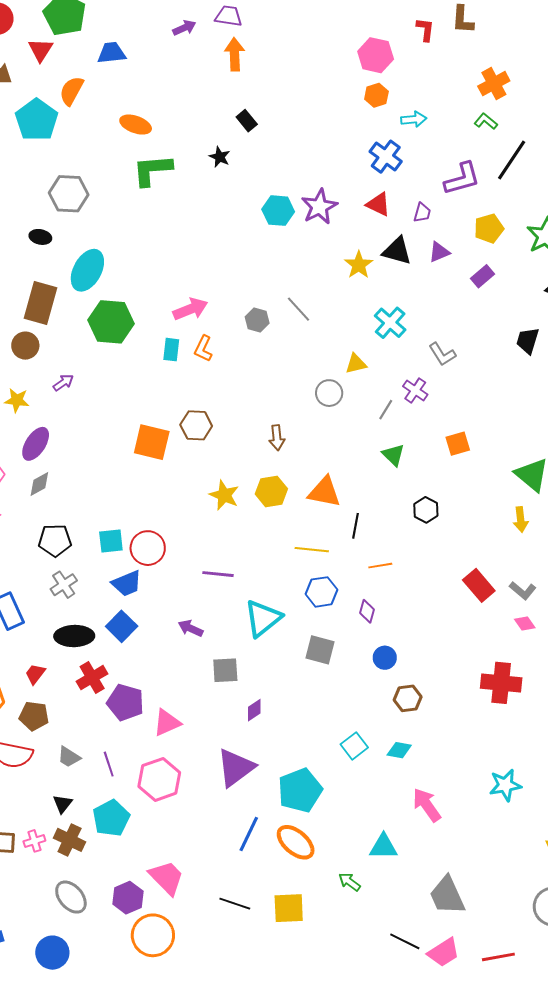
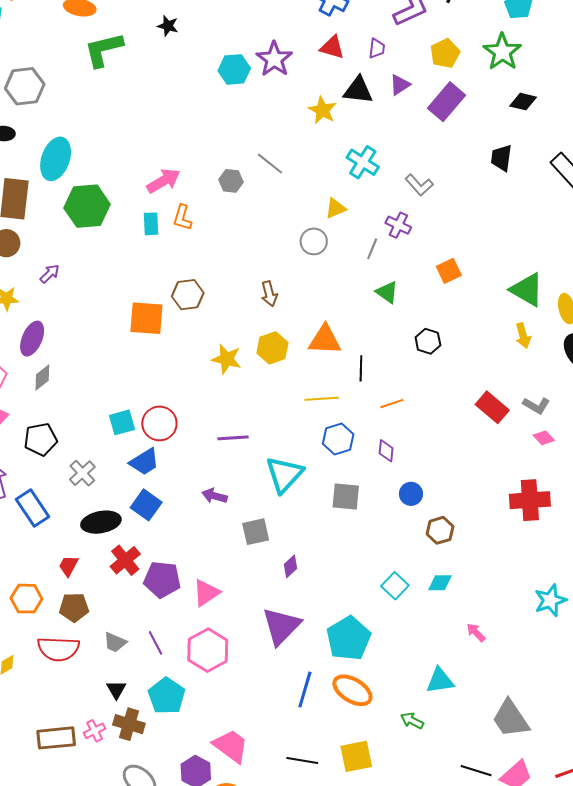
purple rectangle: (482, 276) -> (446, 102), size x1.6
black pentagon: (55, 540) -> (41, 439), moved
pink arrow: (427, 805) -> (476, 632), size x0.6

